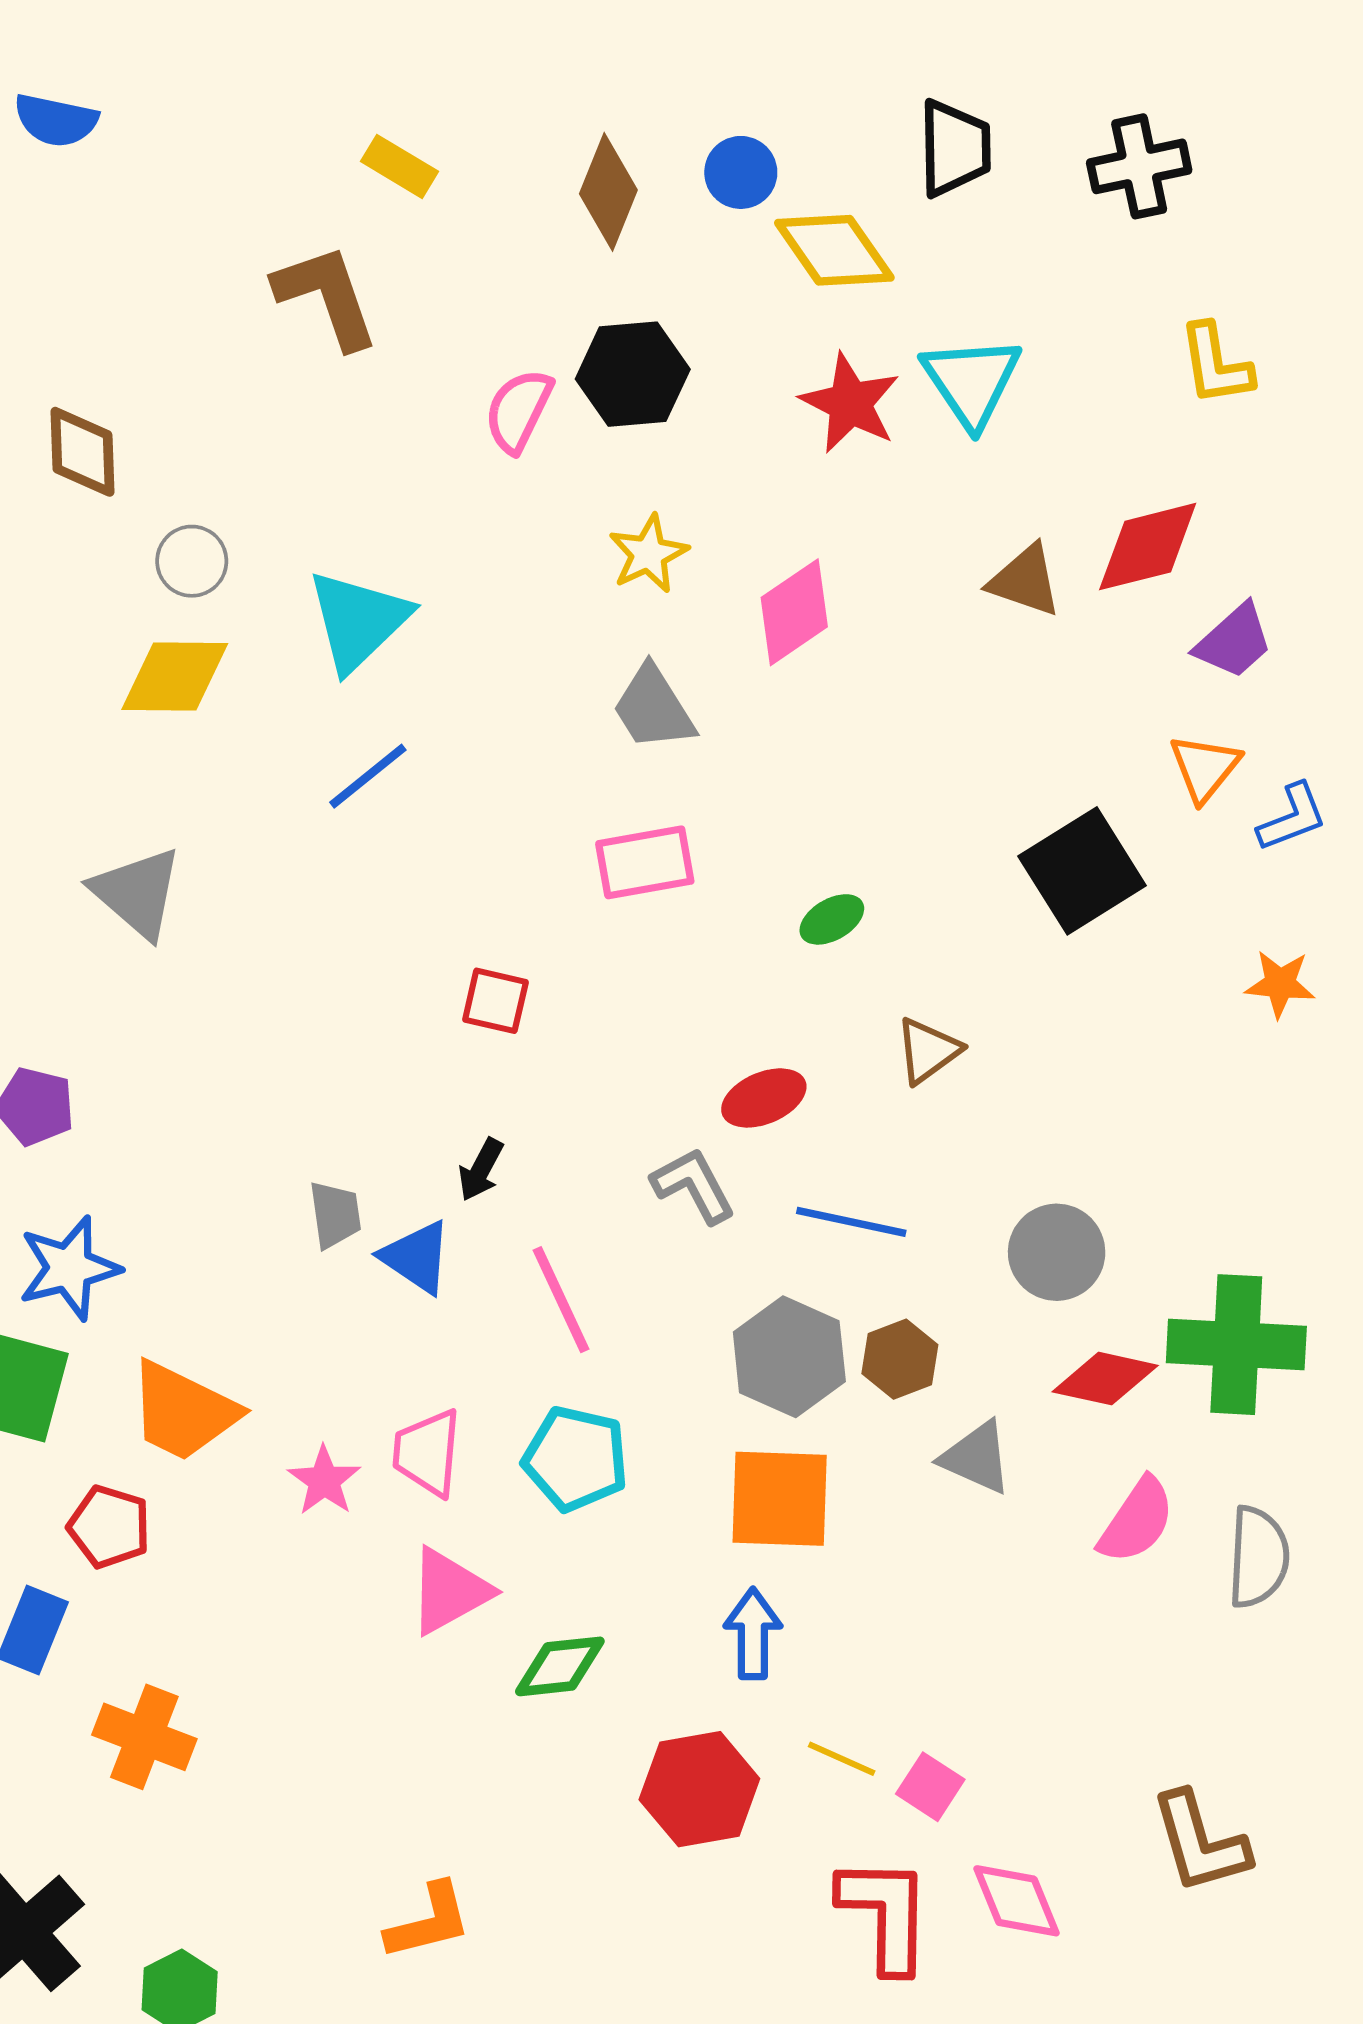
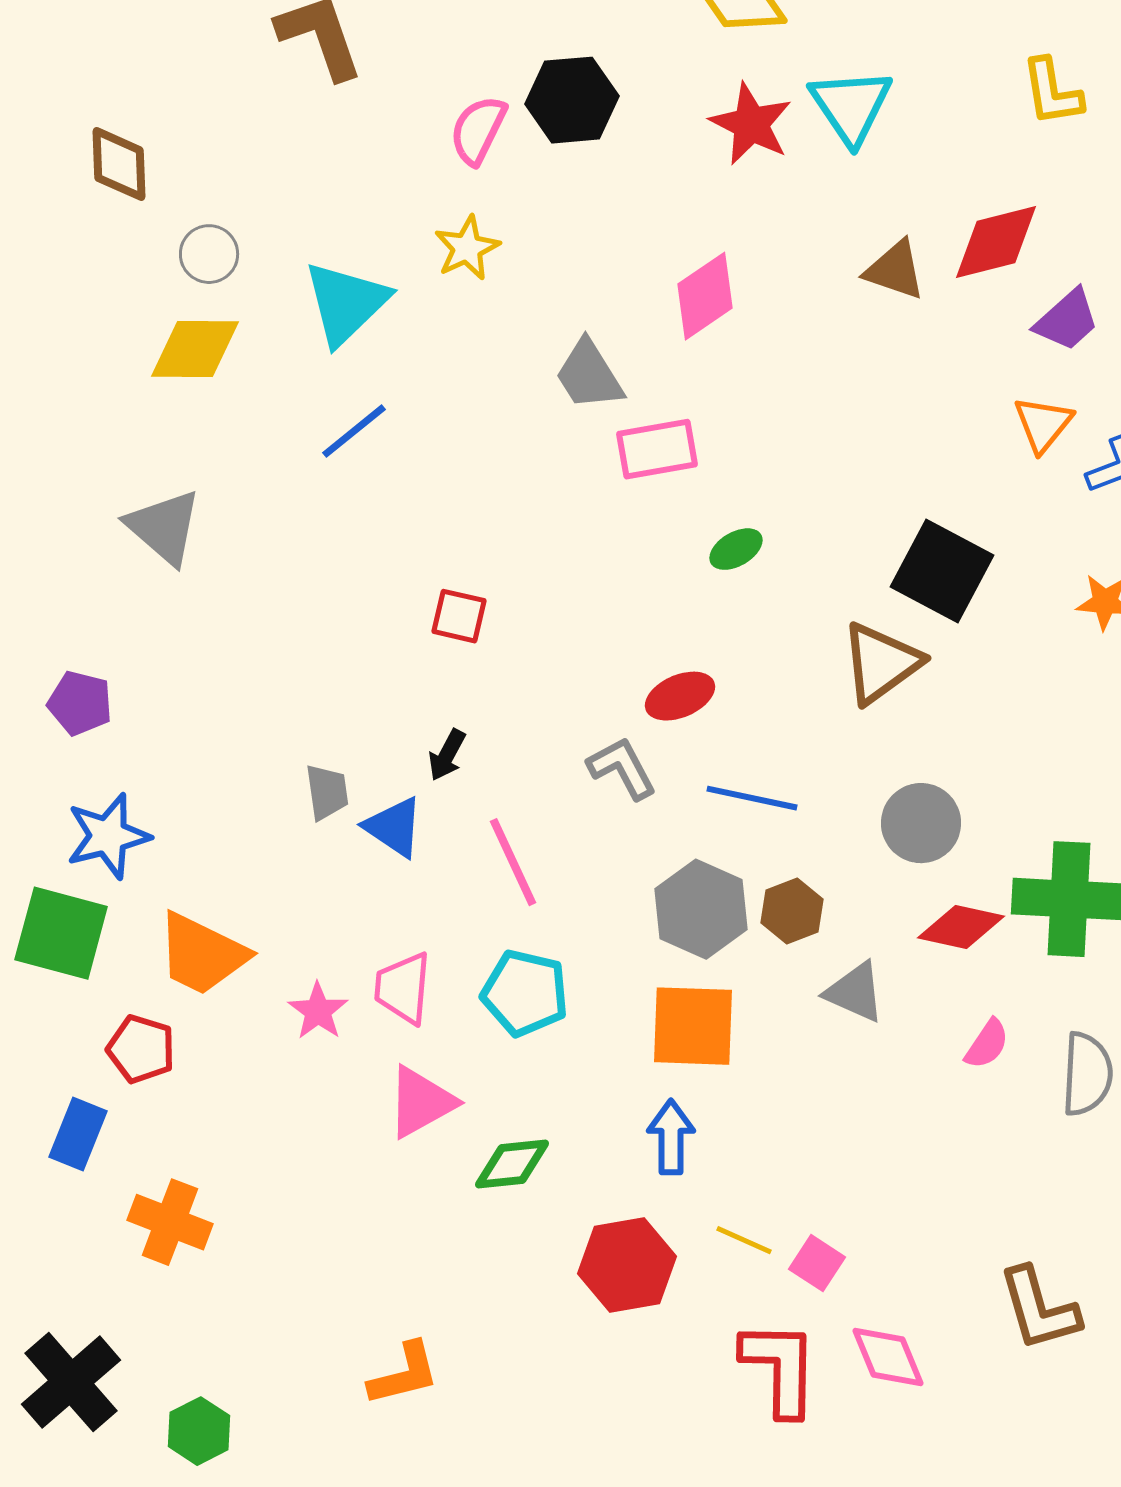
yellow star: (648, 554) -> (467, 248), moved
pink rectangle: (645, 862) -> (657, 449), moved
black square: (1082, 871) -> (942, 571), moved, turned -30
brown triangle: (928, 1051) -> (881, 663), moved, size x1.5
pink semicircle: (1137, 1521) -> (987, 1044), size x0.7

